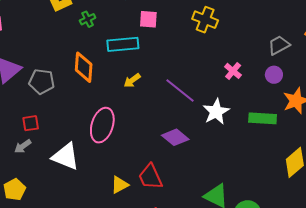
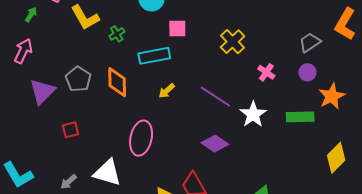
yellow cross: (205, 20) -> (233, 42), moved, turned 30
gray pentagon: (42, 81) -> (78, 79), moved, turned 30
red square: (31, 123) -> (70, 130), moved
gray arrow: (23, 146) -> (69, 182), moved

